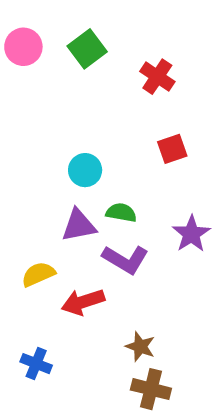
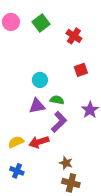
purple L-shape: (125, 259) -> (59, 122), turned -75
yellow semicircle: (38, 274) -> (16, 142), moved

